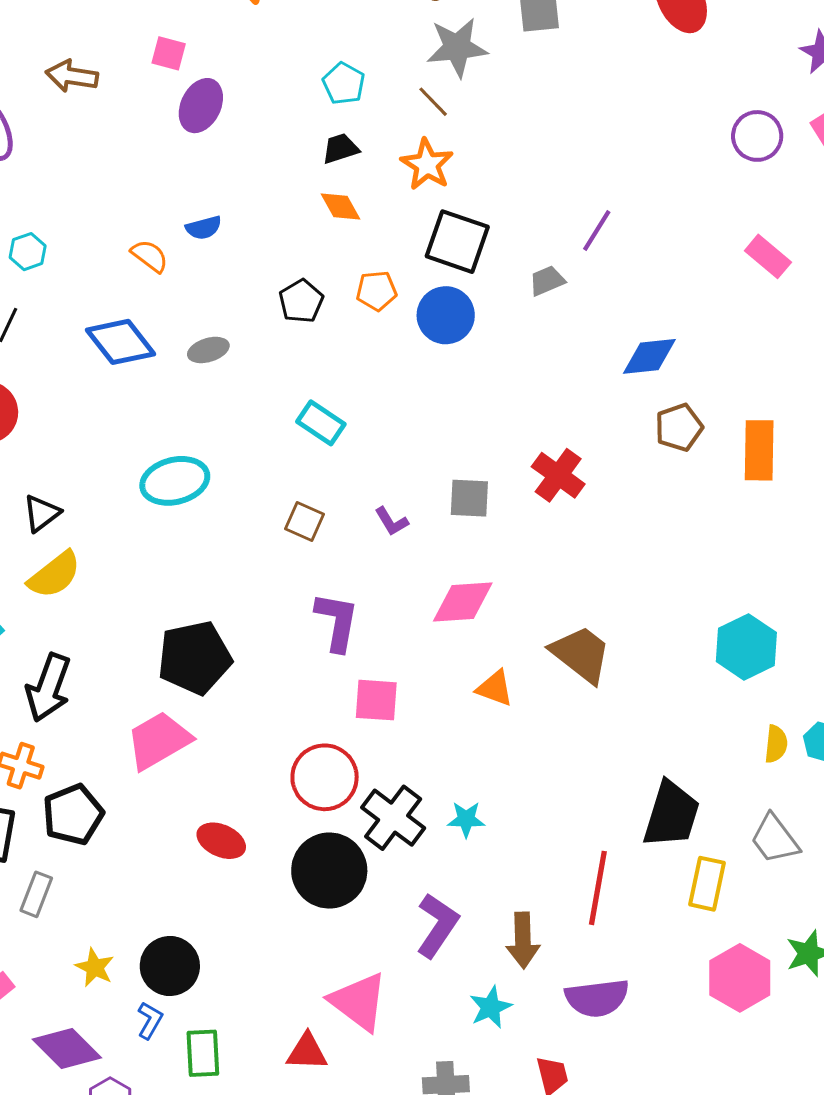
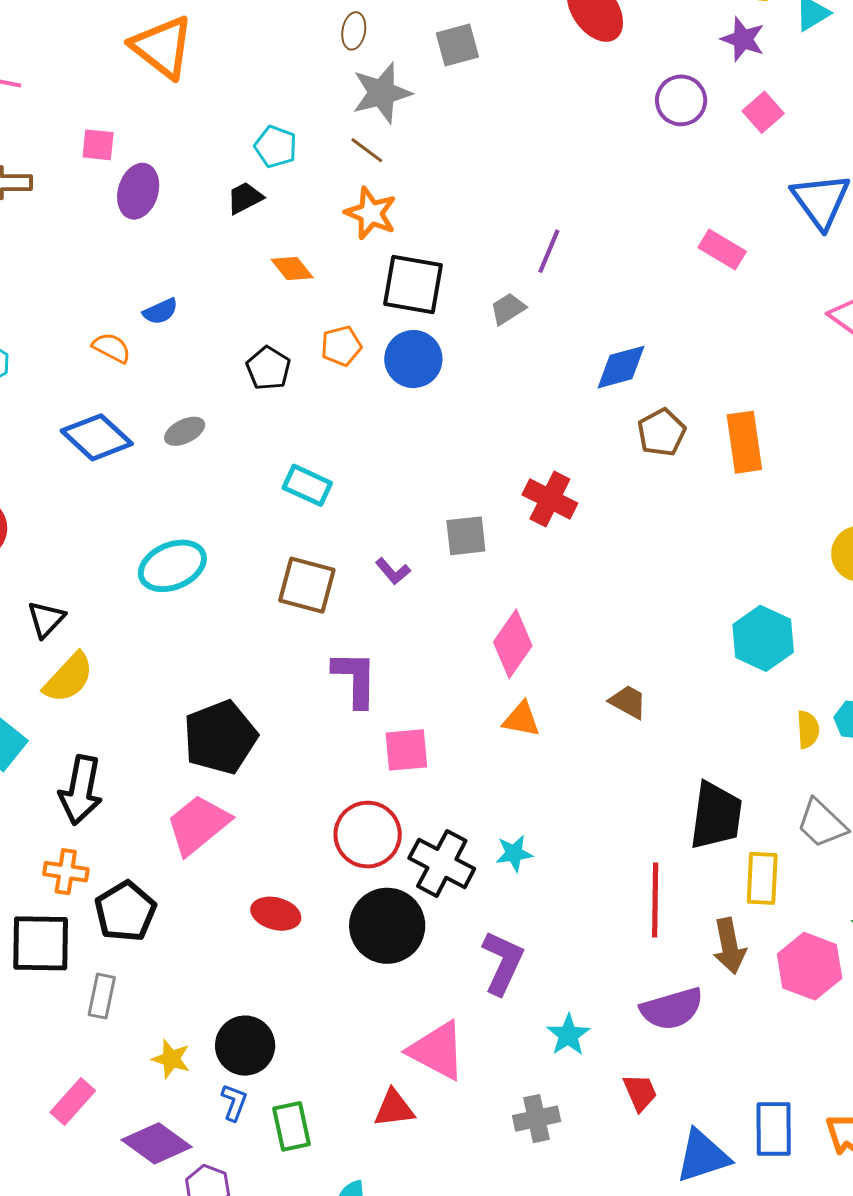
purple circle: (757, 136) -> (681, 100), moved
black trapezoid: (340, 148) -> (245, 198), moved
brown square: (304, 521) -> (307, 585), size x1.5
pink diamond: (463, 602) -> (513, 644), moved, turned -42
brown trapezoid: (581, 654) -> (628, 702), moved, size x0.6
brown arrow: (523, 940) -> (729, 946), moved

